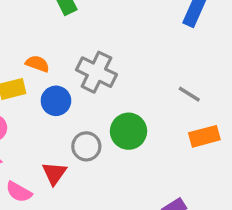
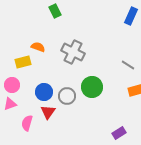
blue circle: (56, 101) -> (44, 92), moved
pink semicircle: (19, 192) -> (27, 123), turned 77

